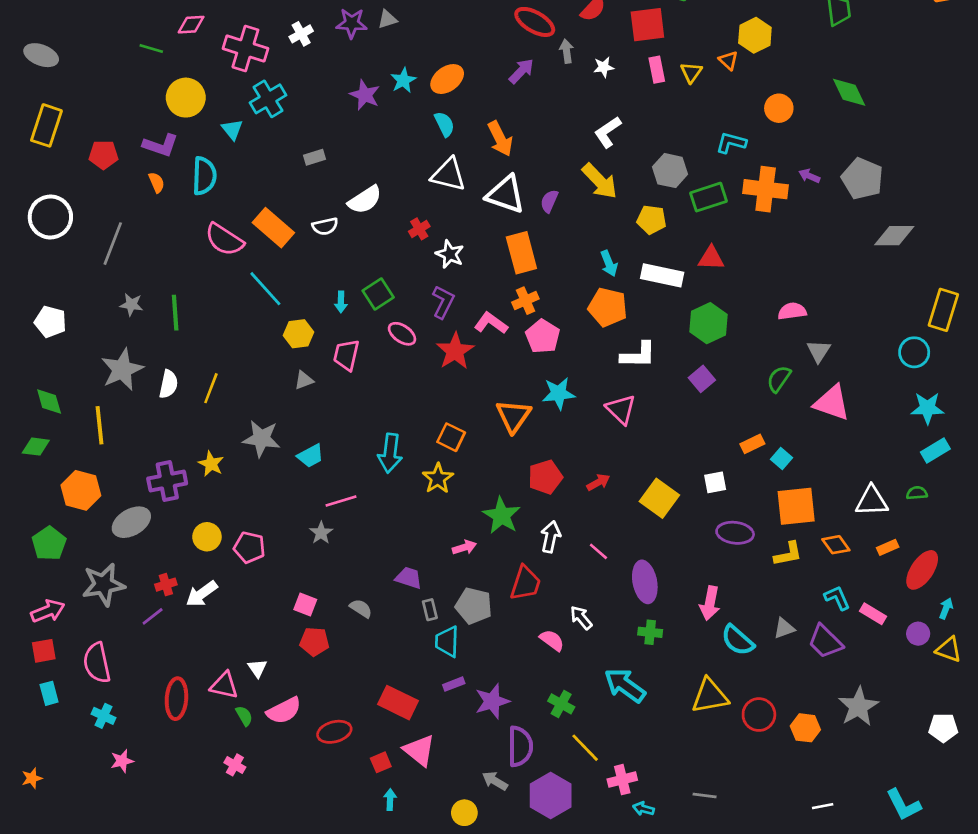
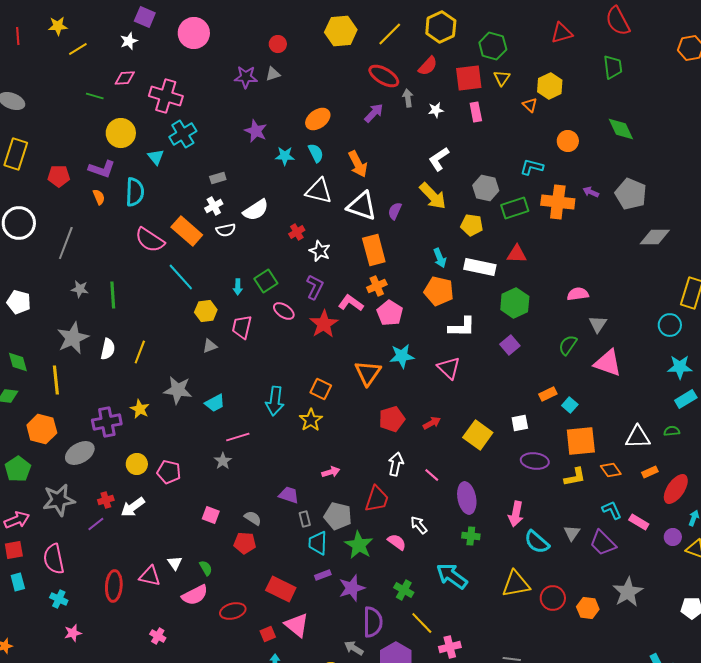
white cross: (301, 34) -> (214, 206), moved
yellow triangle: (691, 72) -> (502, 78), moved
cyan star: (403, 80) -> (285, 156), moved, turned 30
green star: (502, 516) -> (359, 545), moved
gray triangle: (784, 628) -> (572, 533), turned -36
red pentagon: (314, 642) -> (245, 543), moved
green semicircle: (244, 716) -> (206, 568), moved

